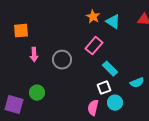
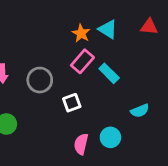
orange star: (93, 17) -> (81, 33), moved
cyan rectangle: (110, 69) -> (109, 73), moved
white square: (104, 88) -> (72, 103), moved

